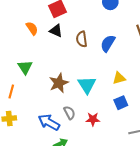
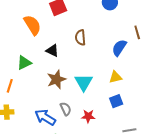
orange semicircle: (32, 28) -> (32, 25), size x1.5
black triangle: (56, 31) -> (52, 51), moved
blue semicircle: (108, 43) -> (119, 48), moved
green triangle: (25, 67) -> (24, 63), turned 35

